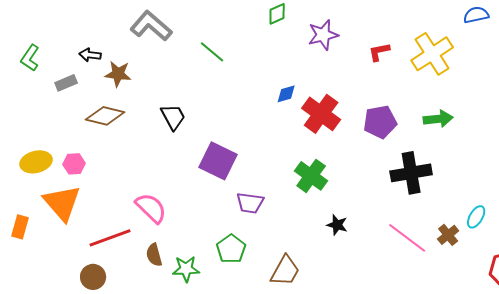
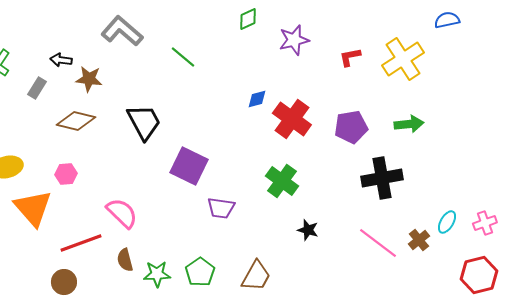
gray rectangle: (66, 83) -> (37, 88), turned -35
black trapezoid: (173, 117) -> (144, 122), size x1.4
pink hexagon: (74, 164) -> (66, 174), moved
green pentagon: (231, 249) -> (200, 272), moved

